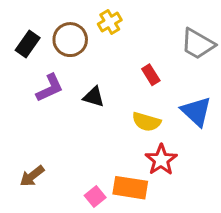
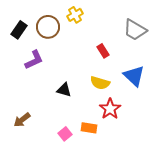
black triangle: (94, 97) -> (64, 90), moved
orange rectangle: (130, 188) -> (89, 128), size x0.7

